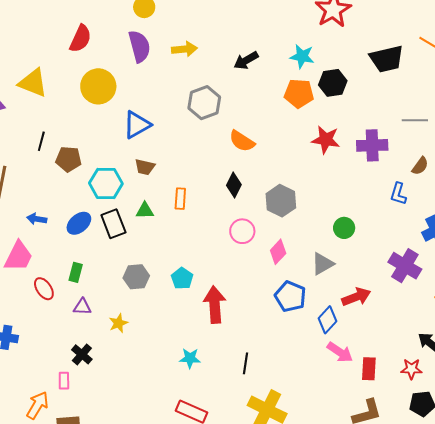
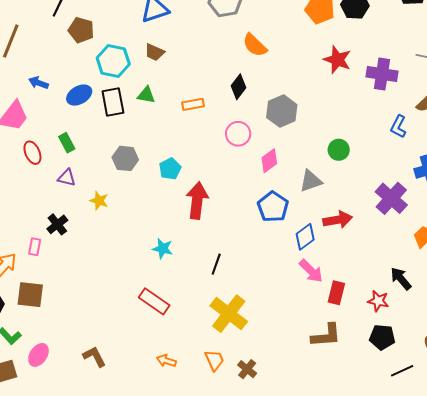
orange rectangle: (180, 199) -> (193, 104), moved, turned 65
green rectangle: (76, 272) -> (67, 143), turned -54
yellow star: (118, 323) -> (99, 201), turned 30

